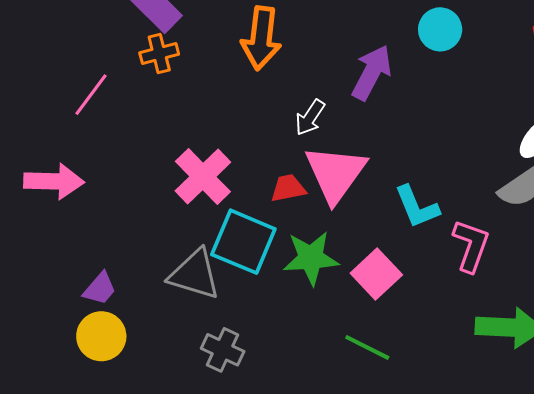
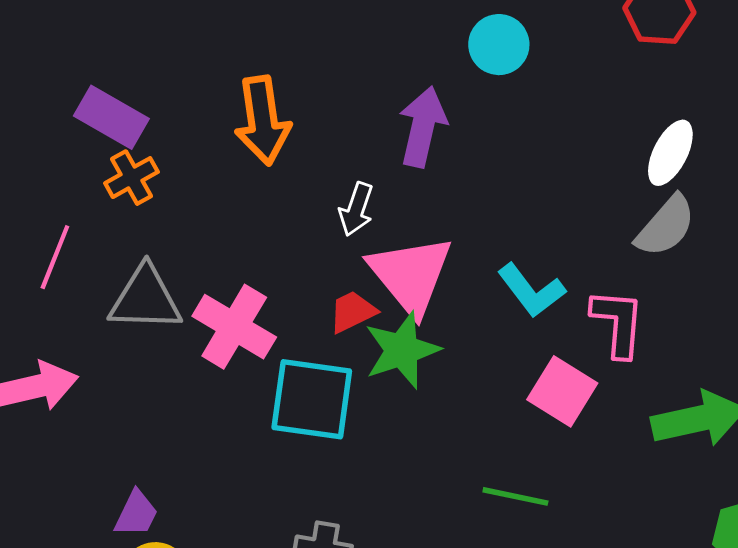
green star: (311, 258) -> (402, 350), moved
gray triangle: (195, 274) -> (145, 299), moved
pink square: (376, 274) -> (562, 391), moved

